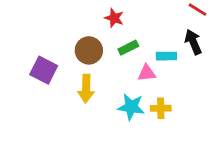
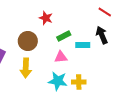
green rectangle: (128, 48) -> (64, 36), moved
pink triangle: (147, 73) -> (61, 57), moved

